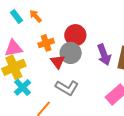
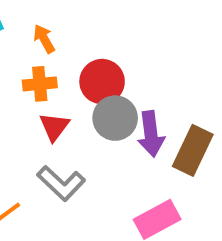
orange arrow: (36, 16) -> (44, 39), moved
gray circle: (71, 53) -> (115, 118), moved

